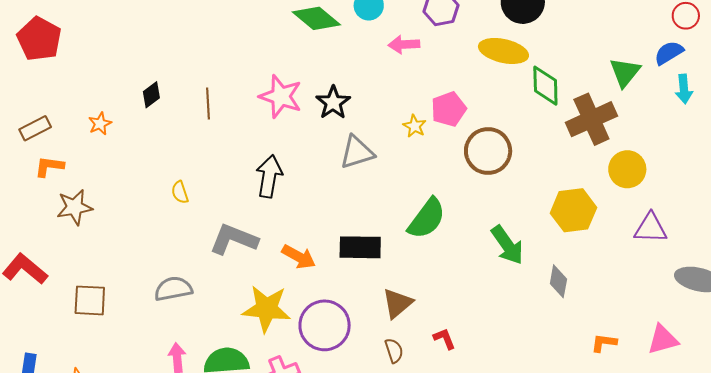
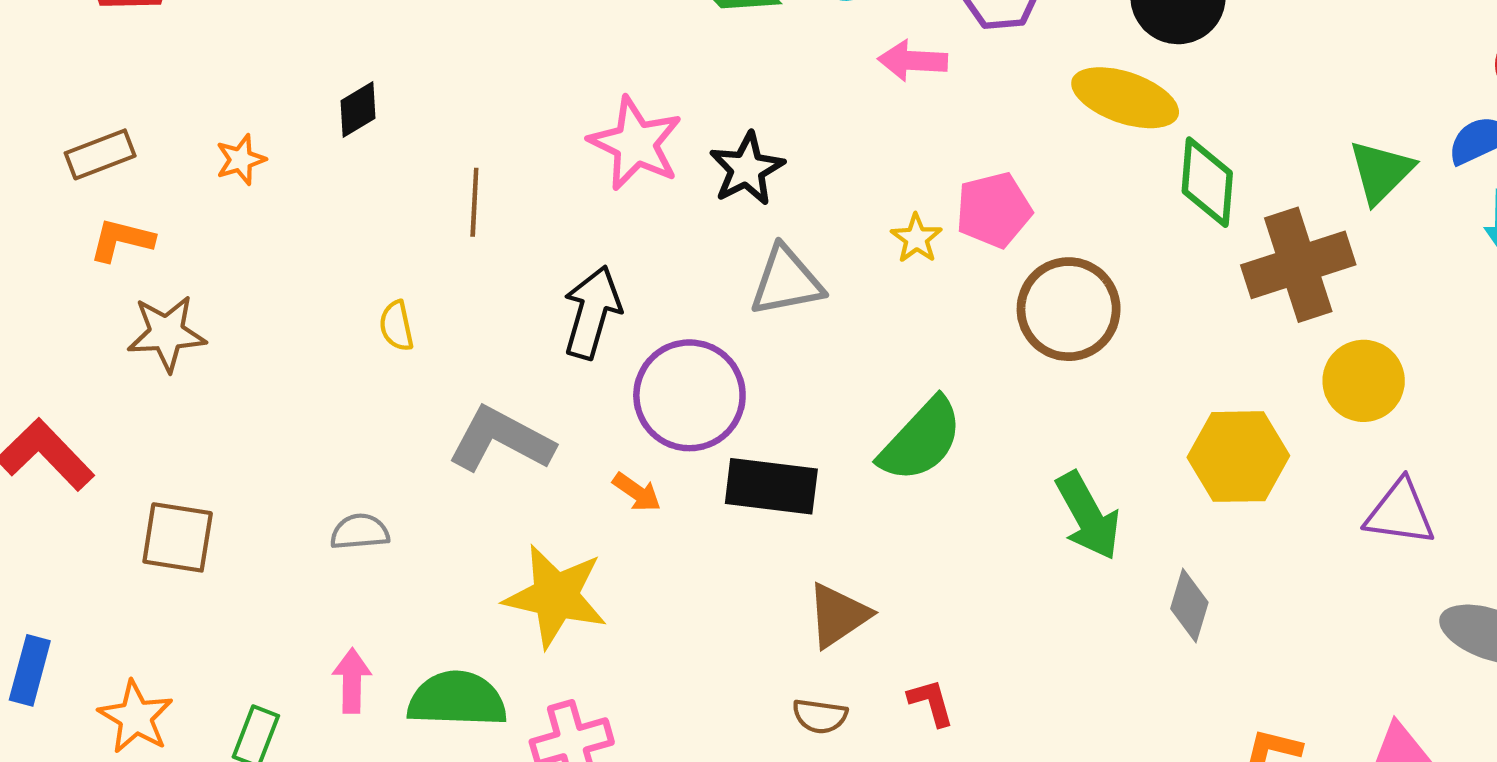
brown line: (208, 104) -> (474, 202), moved
orange arrow: (299, 257) -> (637, 492), size x0.7
gray semicircle: (173, 289) -> (360, 532), size x0.7
purple circle: (325, 325) -> (689, 395), moved
brown semicircle: (394, 351) -> (820, 716), turned 110

